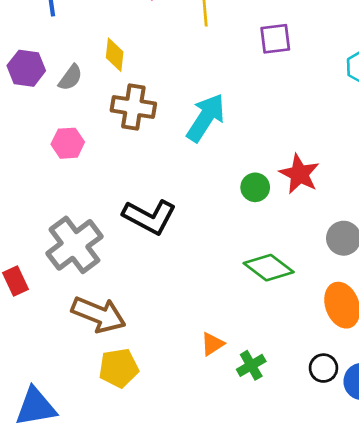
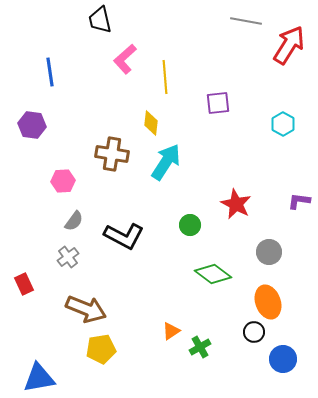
yellow diamond: (115, 55) -> (151, 123), moved
gray semicircle: (70, 78) -> (74, 221), moved
green circle: (255, 187) -> (190, 225), moved
gray cross: (74, 245) -> (68, 257), size x0.5
black circle: (323, 368) -> (254, 332), moved

